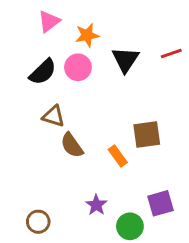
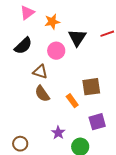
pink circle: (78, 67) -> (56, 51), moved
brown triangle: (54, 116) -> (40, 72), moved
purple square: (161, 203) -> (97, 122), moved

